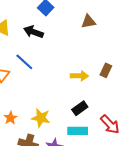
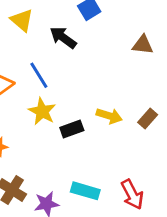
black rectangle: (80, 108) -> (72, 129), moved
yellow star: (41, 118) -> (42, 111), moved

